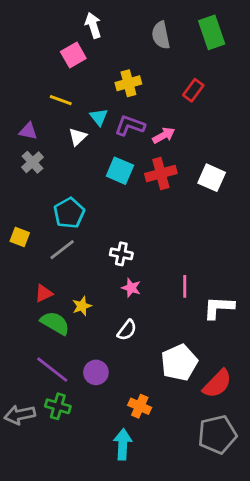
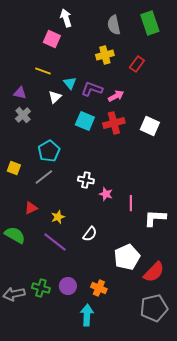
pink square: (73, 55) -> (52, 39), turned -36
yellow cross: (128, 83) -> (105, 55), moved
pink star: (131, 288) -> (106, 194), moved
green semicircle: (55, 323) -> (15, 235), moved
purple line: (52, 370) -> (55, 242), moved
purple circle: (96, 372) -> (68, 286), moved

